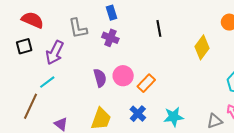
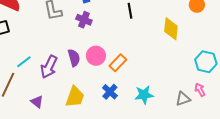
yellow diamond: (202, 47) -> (171, 29), turned -30
purple arrow: (55, 53) -> (49, 67), moved

